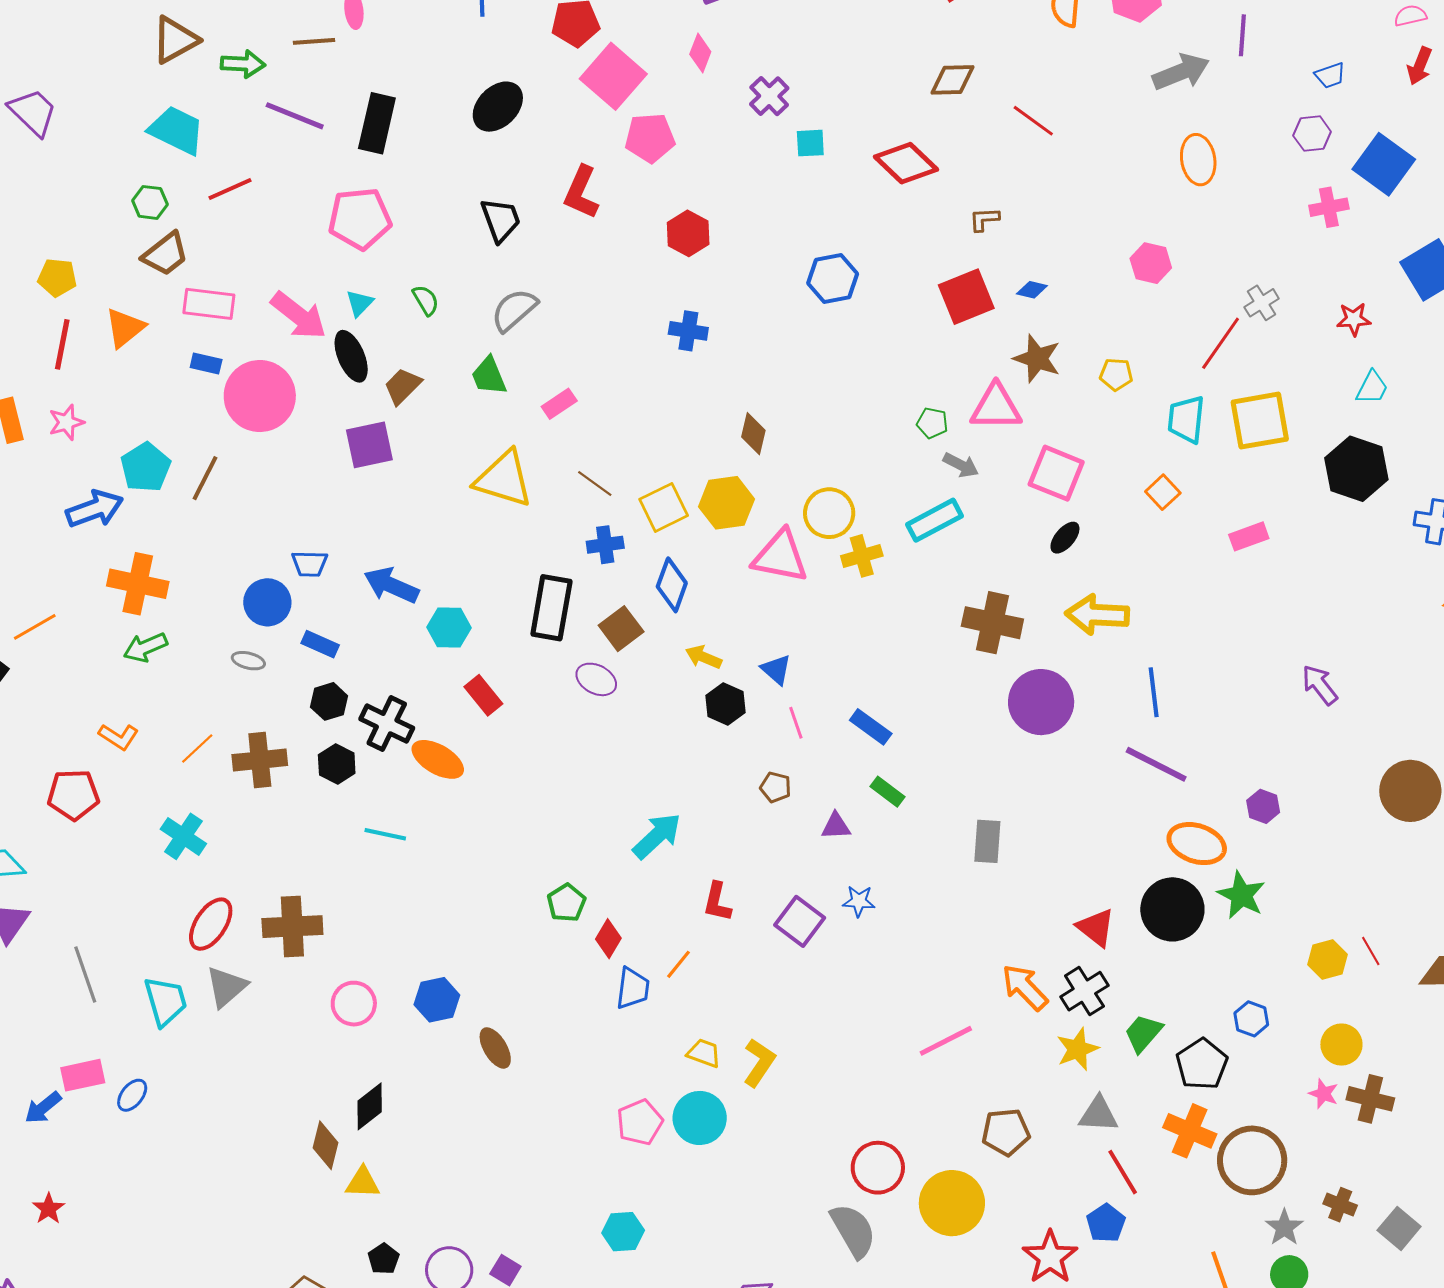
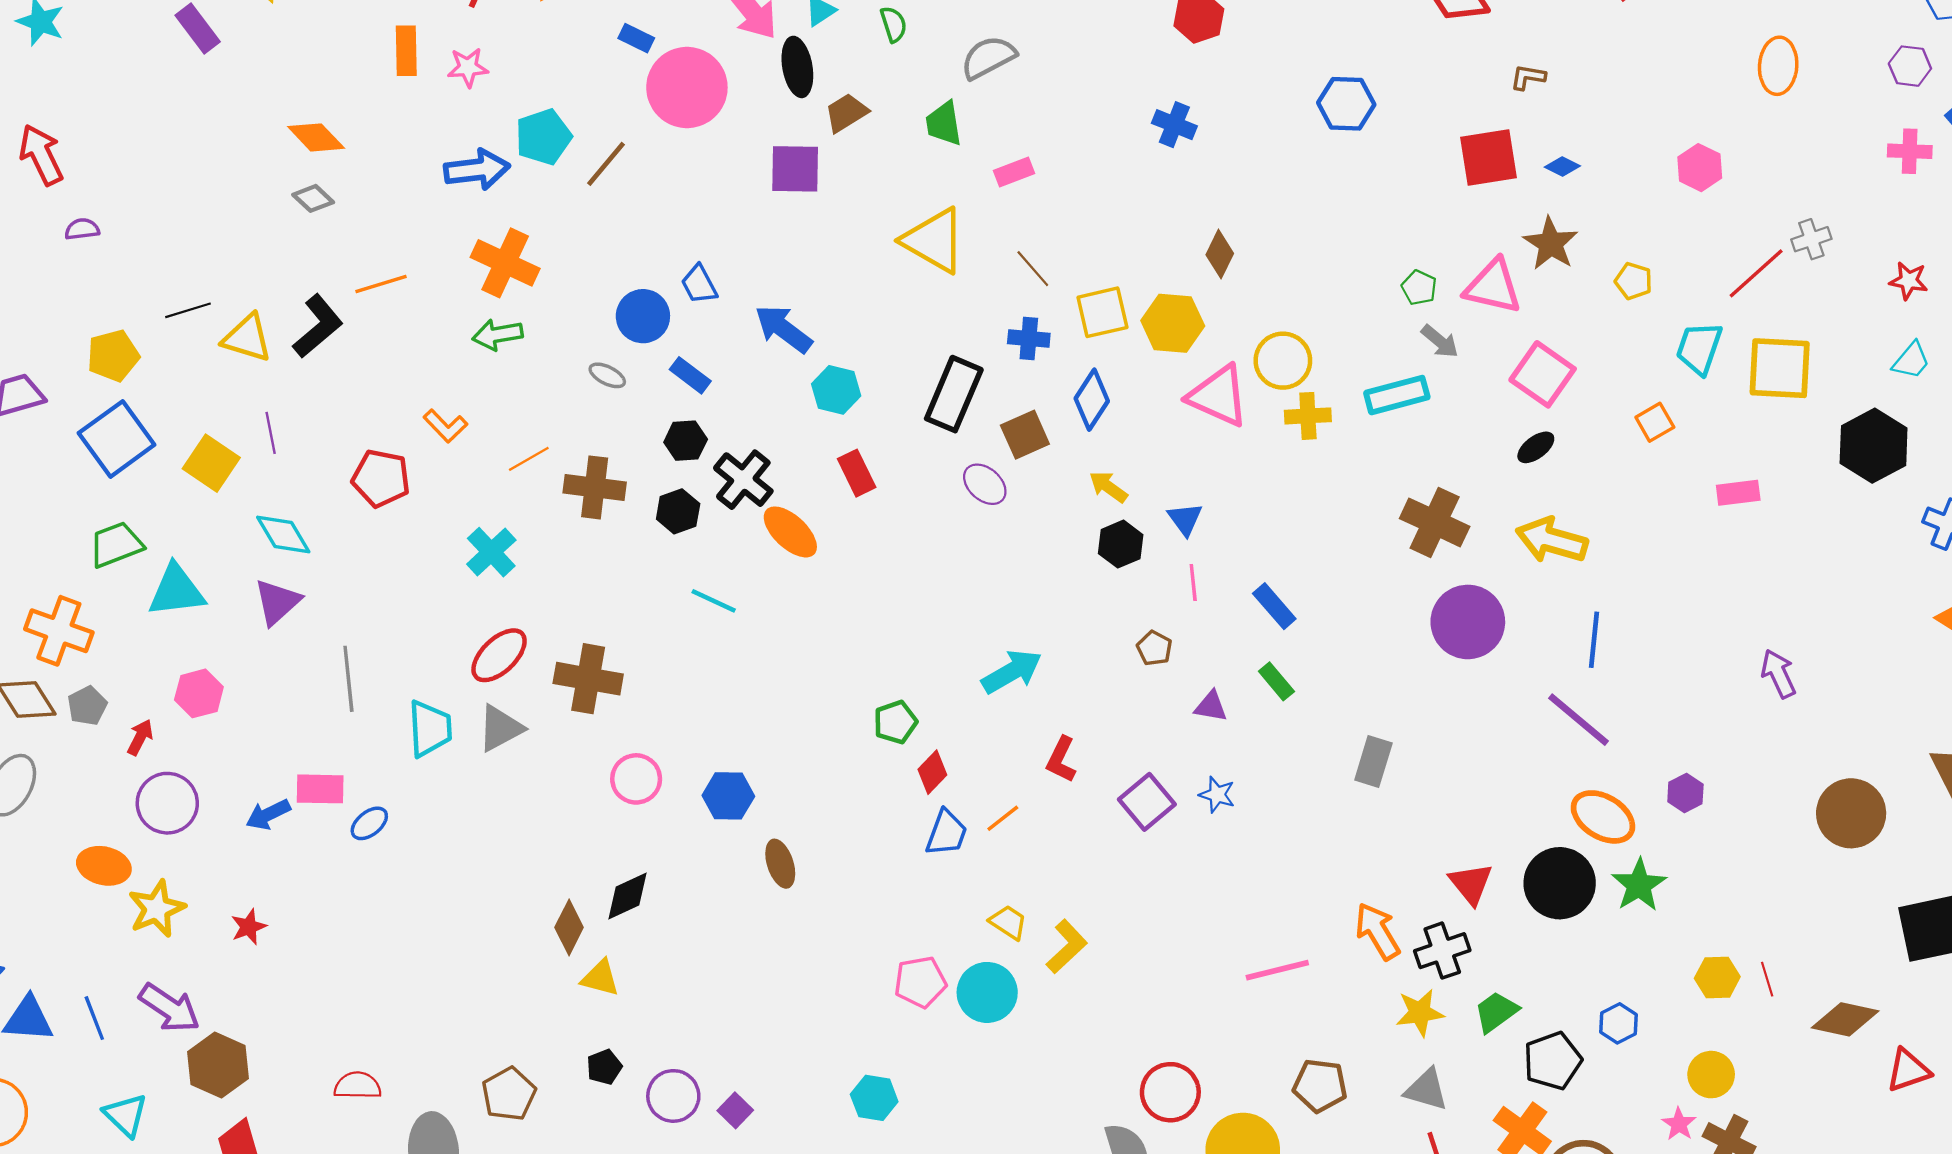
blue trapezoid: (310, 564) -> (699, 284), turned 48

